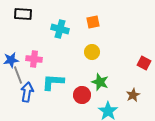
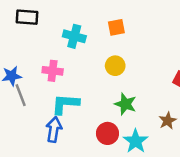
pink cross: (34, 59) -> (53, 71), moved
blue arrow: (27, 92) -> (54, 130), moved
red circle: (82, 95) -> (107, 133), moved

